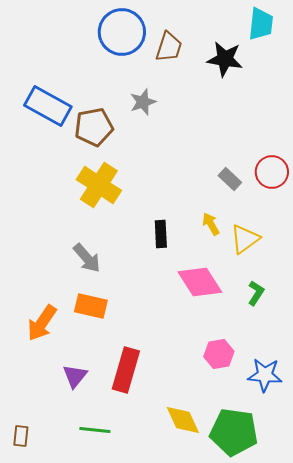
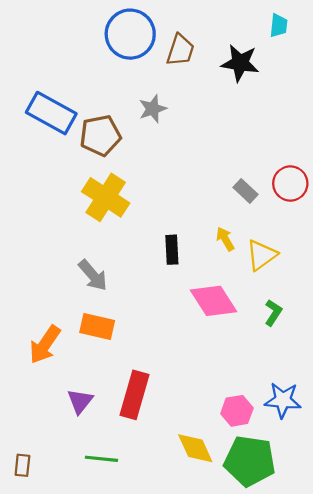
cyan trapezoid: (261, 24) -> (279, 26), size x0.7
pink hexagon: (219, 354) -> (237, 411), moved

